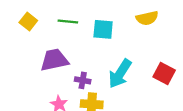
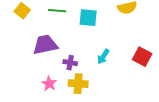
cyan arrow: (120, 74) -> (103, 57), size x0.6

